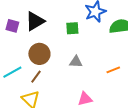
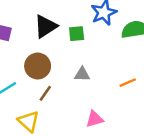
black triangle: (35, 21) -> (45, 26), moved
brown line: (36, 77) -> (45, 93), moved

